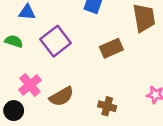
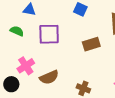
purple square: (56, 41) -> (49, 34), turned 30

